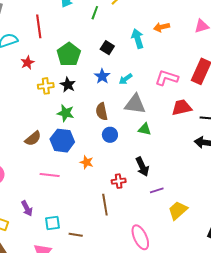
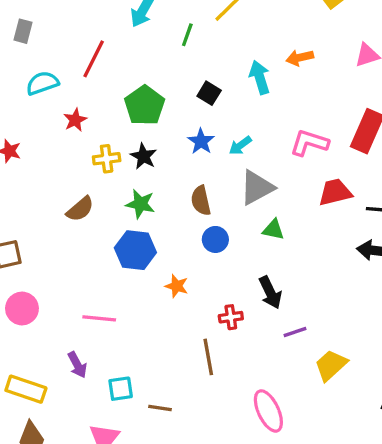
red line: (39, 26) -> (94, 59), turned 35
gray triangle: (135, 104) -> (257, 188), turned -35
brown semicircle: (33, 138) -> (80, 209), moved
pink line: (50, 175) -> (99, 318), moved

